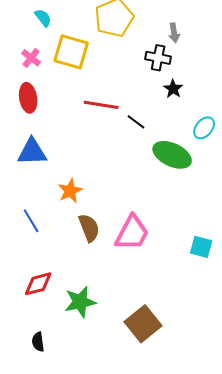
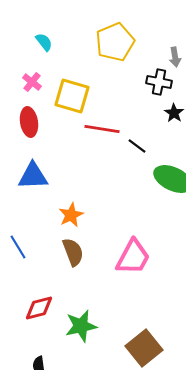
yellow square: (71, 52) -> (72, 96), moved
blue line: (31, 221) -> (18, 247), moved
brown semicircle: (89, 228) -> (73, 252), moved

